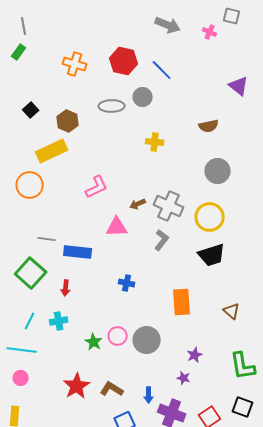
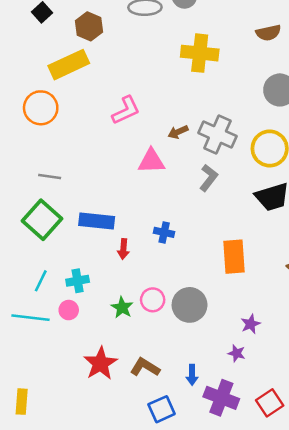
yellow cross: (155, 142) -> (200, 53), size x1.6
gray line: (47, 239) -> (50, 176), moved
blue rectangle: (78, 252) -> (97, 221), moved
red arrow: (66, 288) -> (123, 249), moved
pink circle: (21, 378) -> (69, 310), moved

